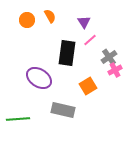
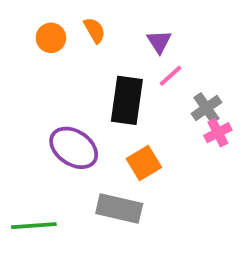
orange square: (88, 86) -> (144, 163), moved

